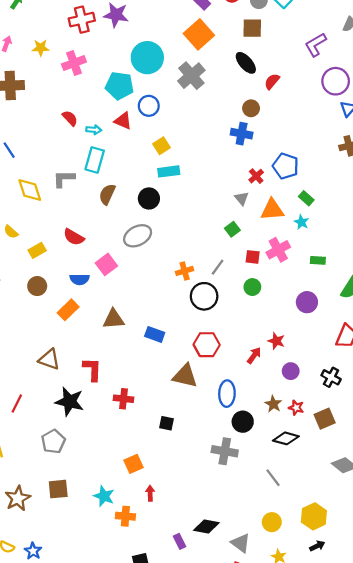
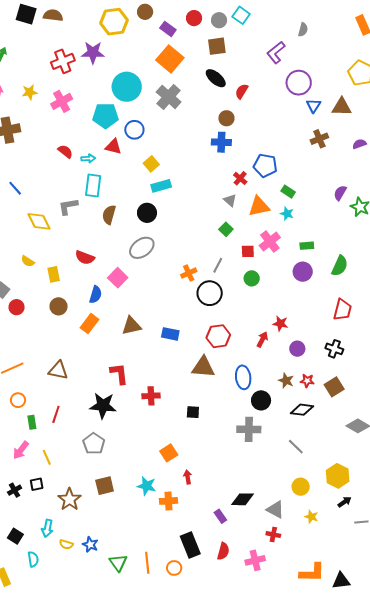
yellow rectangle: (37, 250) -> (54, 274), turned -63
blue semicircle: (80, 279) -> (96, 295), turned -66
purple circle: (307, 302) -> (303, 272), moved
brown triangle: (49, 359) -> (58, 370), moved

